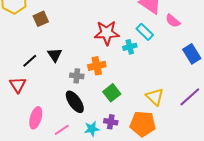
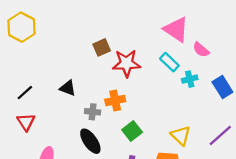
brown square: (41, 19) -> (102, 47), moved
cyan cross: (130, 47) -> (190, 79), moved
black triangle: (55, 55) -> (68, 88), turned -35
black line: (30, 61) -> (25, 93), moved

